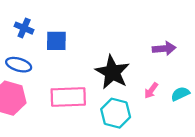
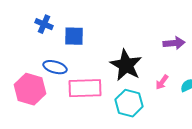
blue ellipse: (19, 65) -> (55, 67), moved

